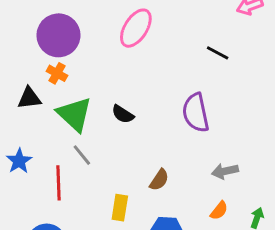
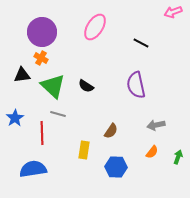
black line: (218, 53) -> (141, 43), moved
gray line: (82, 155) -> (58, 114), turned -35

